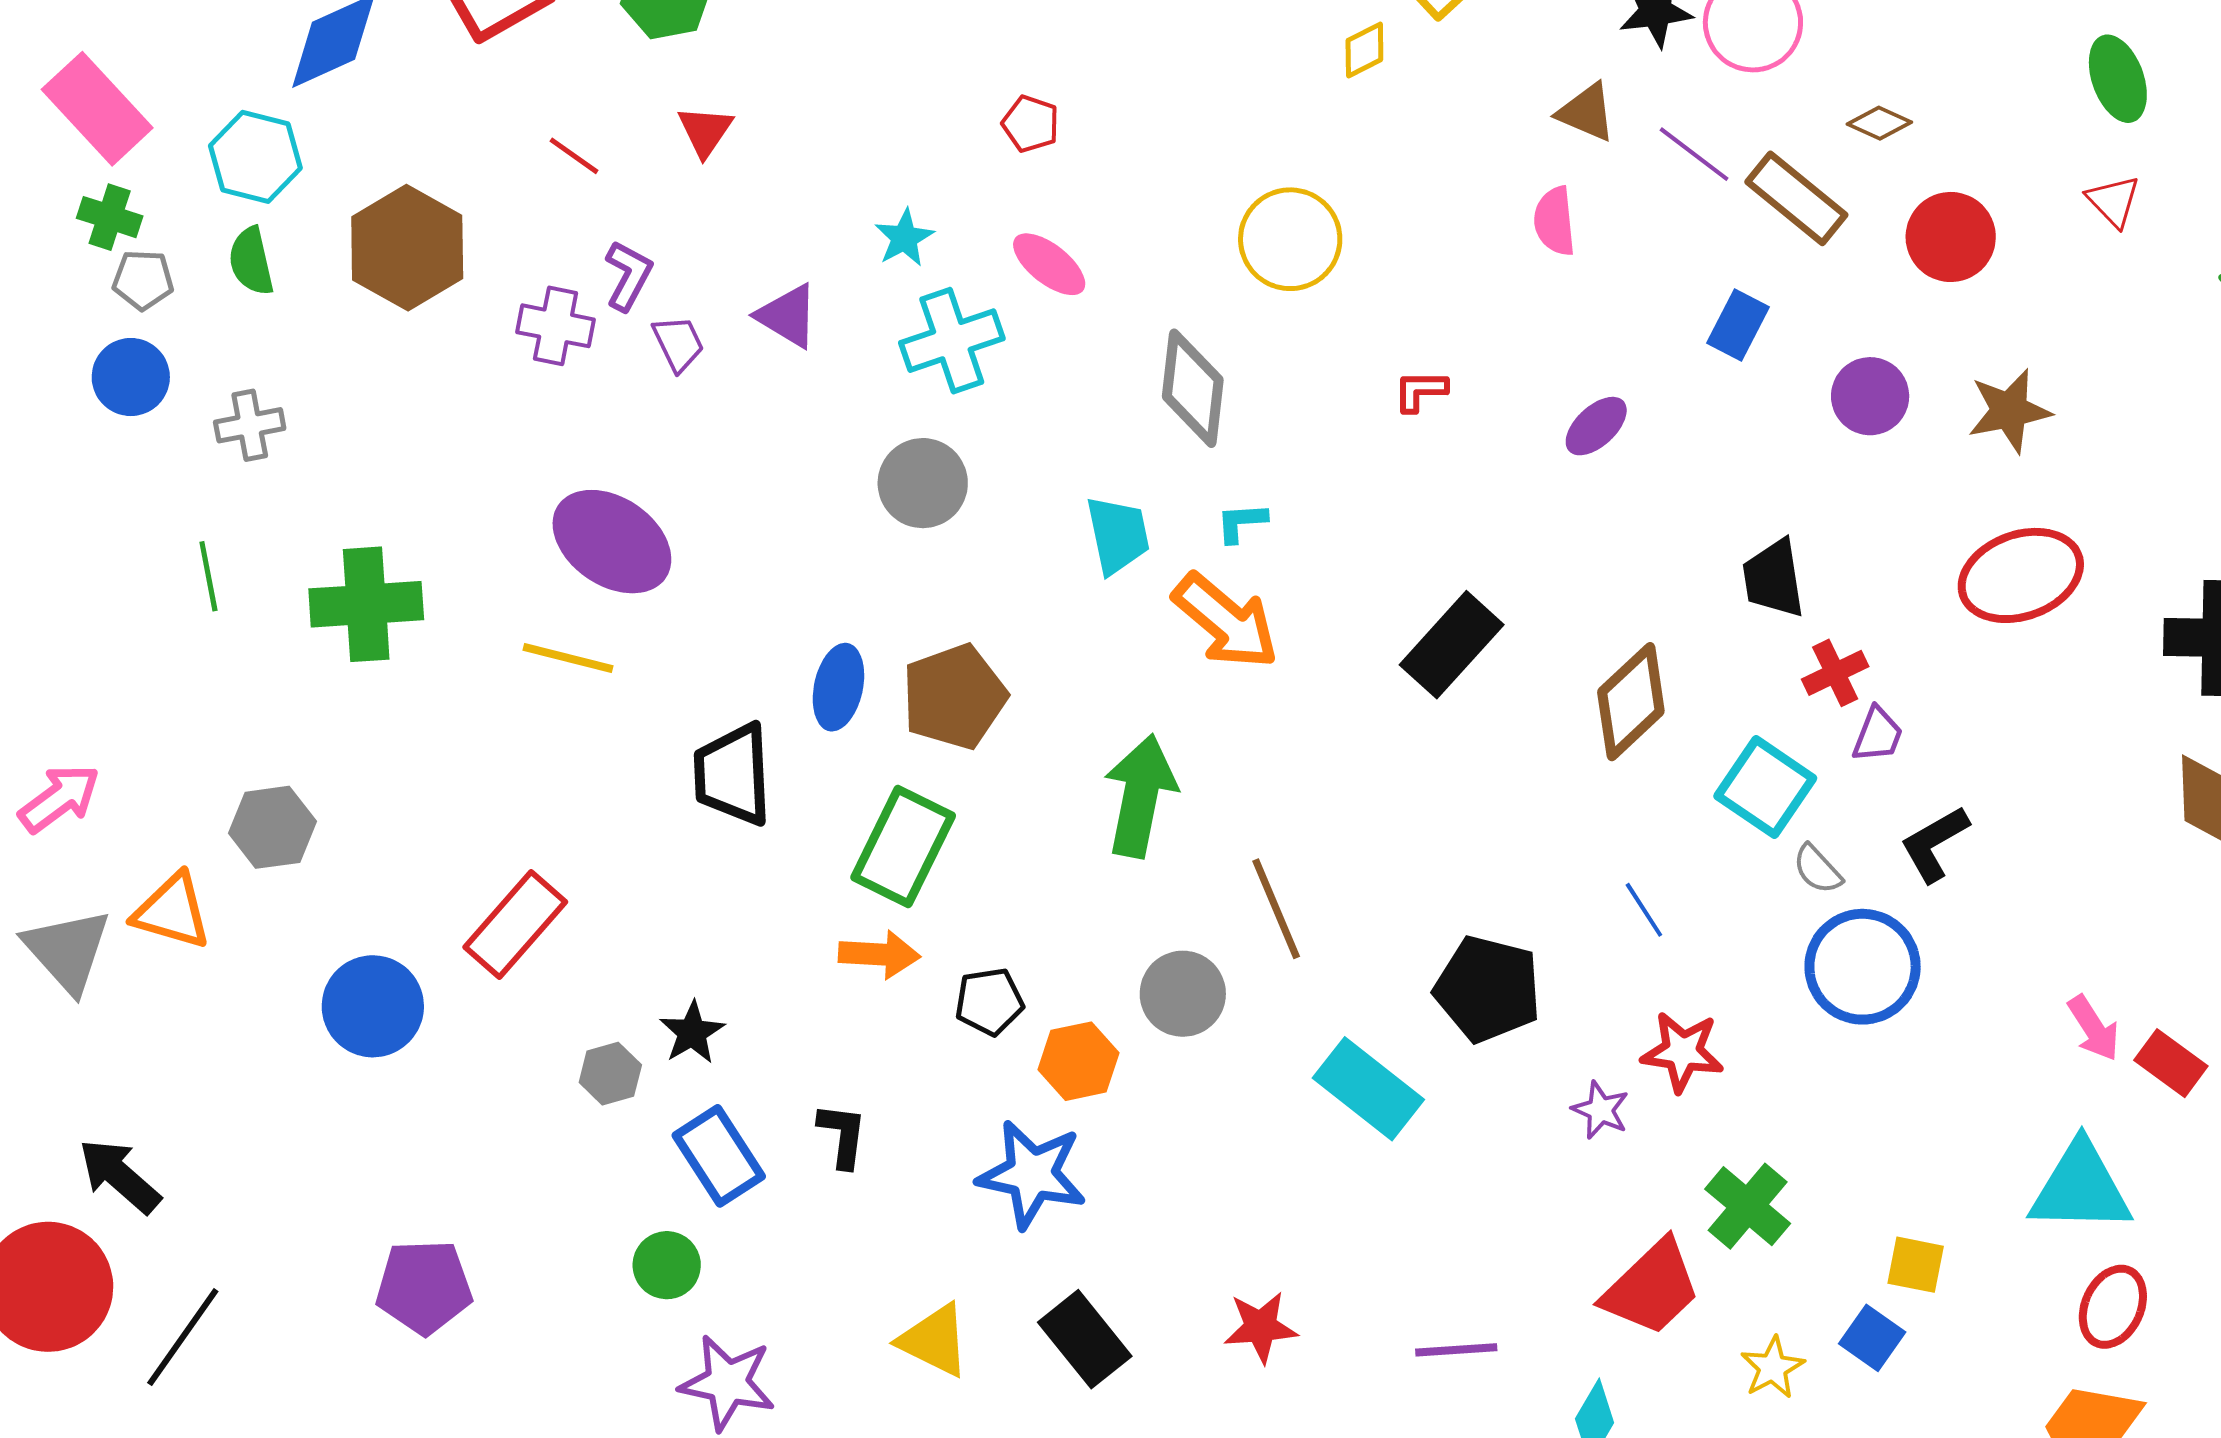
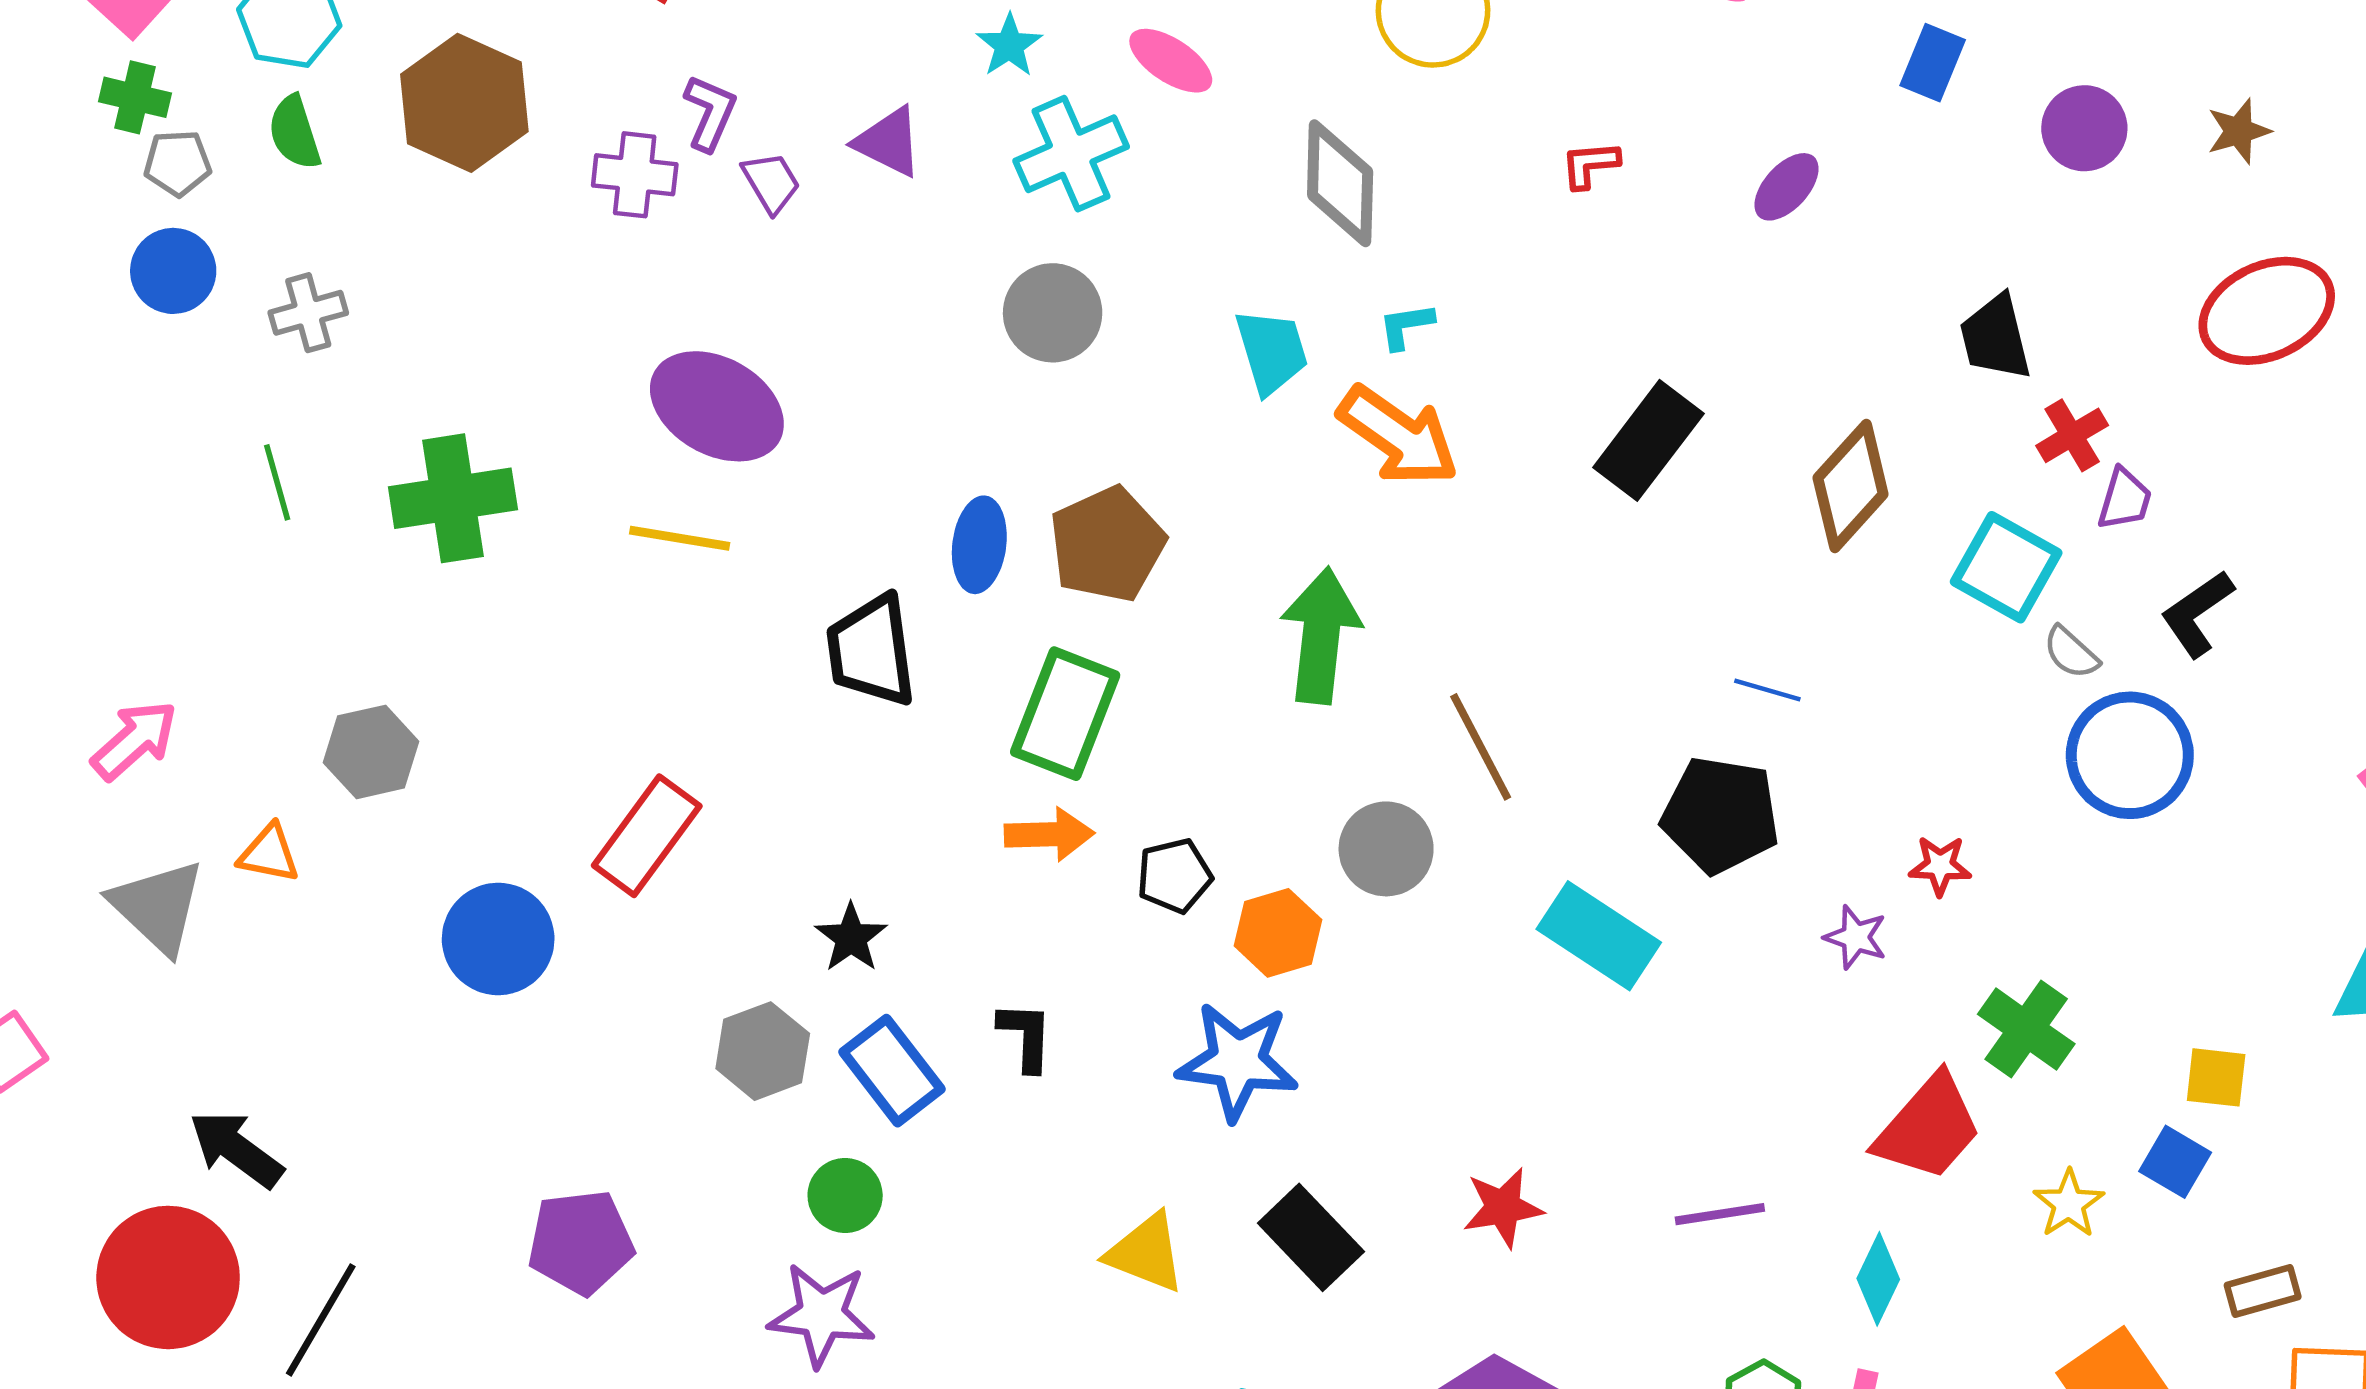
brown star: (2009, 411) -> (2239, 131), size x0.7
blue line: (1644, 910) -> (1767, 690), moved, turned -36
orange triangle: (172, 911) -> (269, 854), size x0.7
red star: (1682, 1052) -> (1940, 866), size x0.7
gray hexagon: (610, 1074) -> (763, 1051), moved, size x1.4
purple star: (727, 1383) -> (822, 1315), moved

